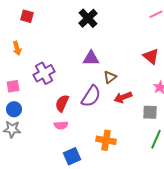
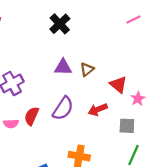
red triangle: (151, 56) -> (118, 85), moved
brown triangle: (110, 77) -> (87, 69), moved
pink semicircle: (61, 125) -> (11, 124), moved

